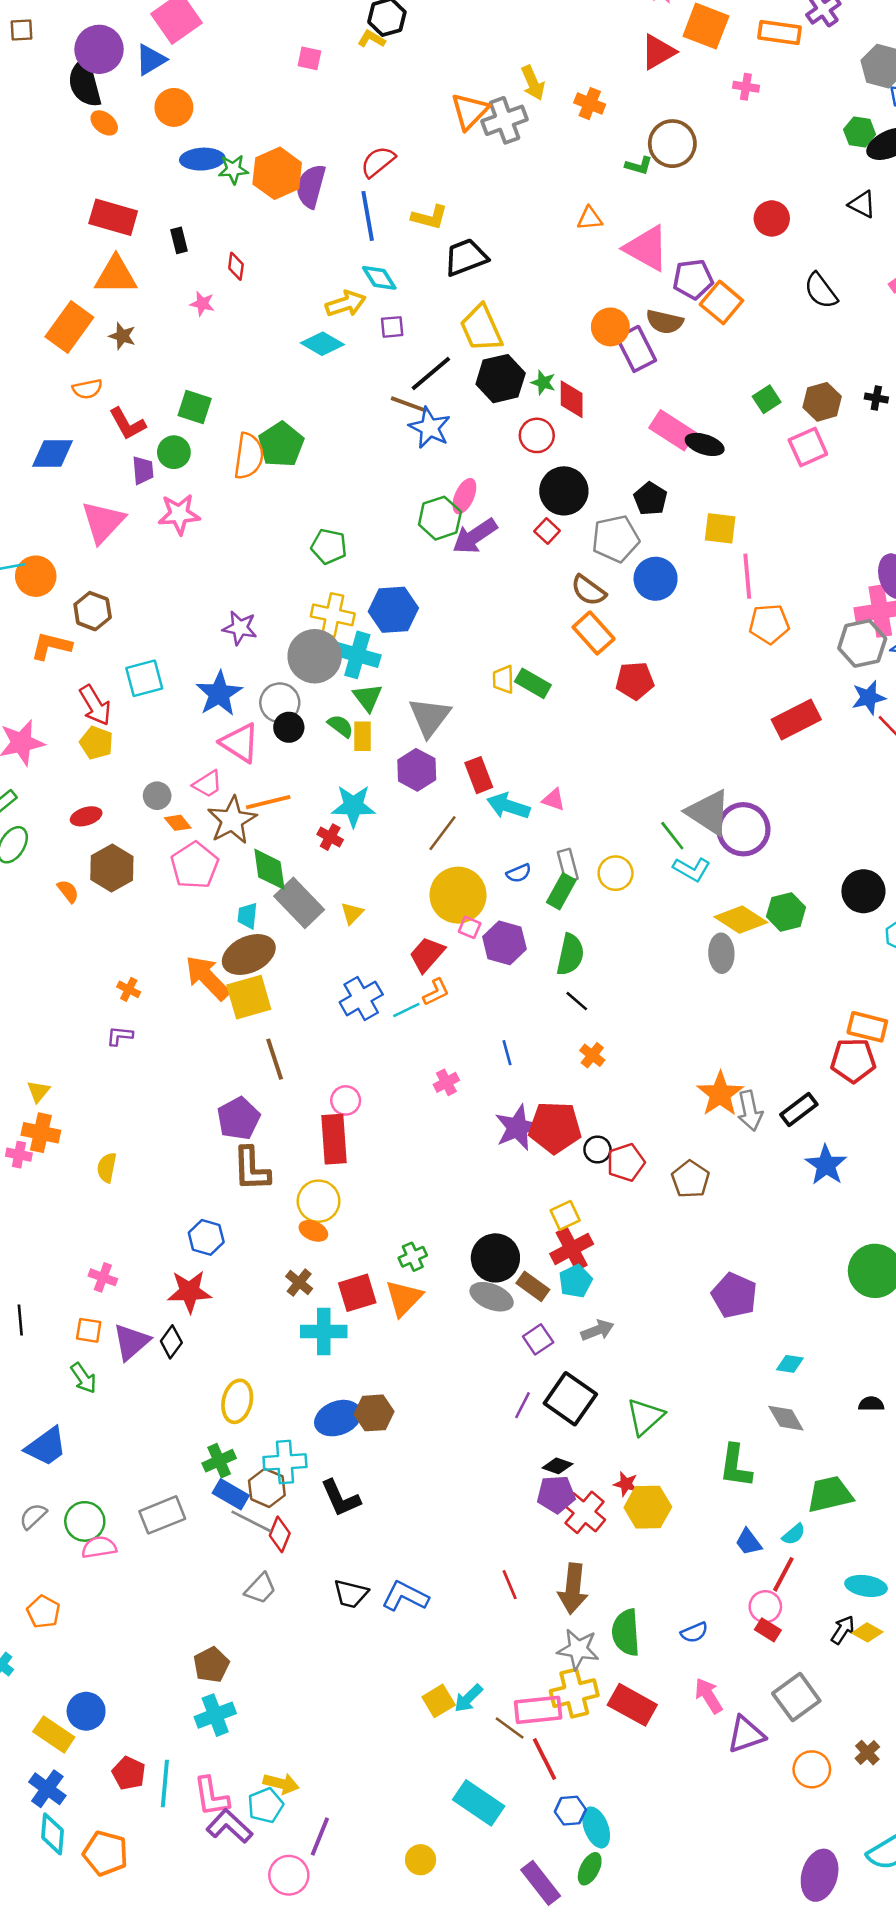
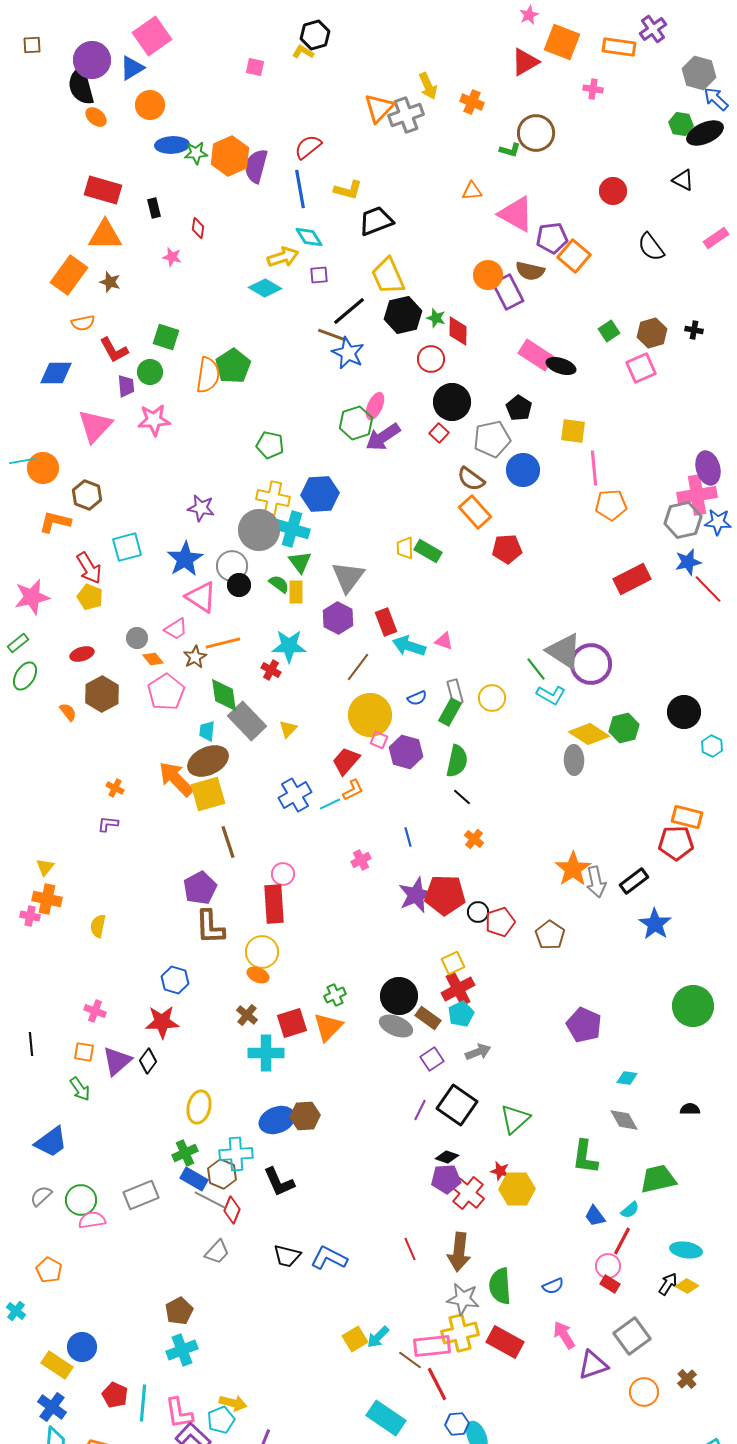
brown star: (232, 820) -> (195, 657), size x0.6

